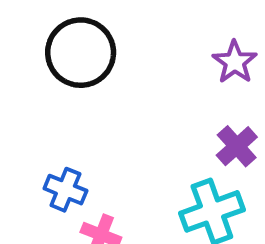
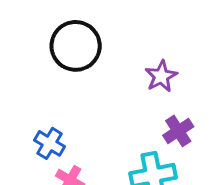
purple star: (235, 62) -> (161, 76), moved

